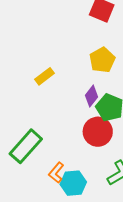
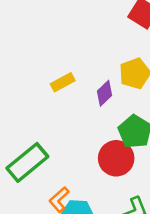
purple diamond: (91, 96) -> (104, 93), moved

